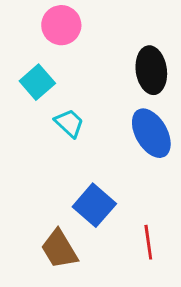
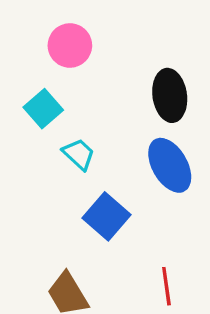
blue square: (94, 205) -> (106, 216), moved

